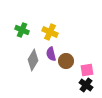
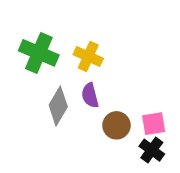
green cross: (22, 30) -> (39, 53), size x1.5
brown circle: (66, 61) -> (116, 125), moved

